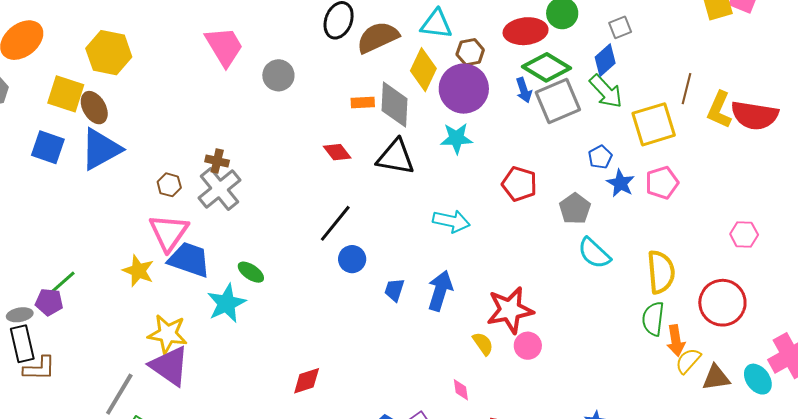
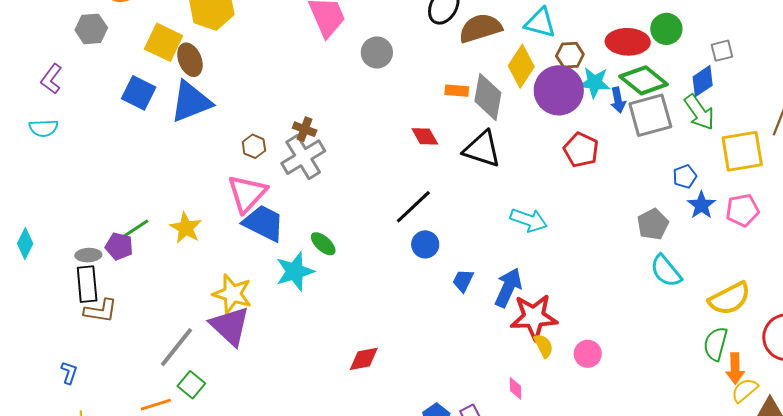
cyan star: (456, 138) -> (595, 83), moved
red pentagon: (519, 184) -> (581, 150), moved
yellow star: (138, 271) -> (186, 228), moved
yellow semicircle: (661, 272) -> (730, 299), turned 60
red star: (510, 310) -> (534, 317), moved

